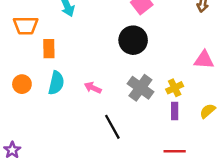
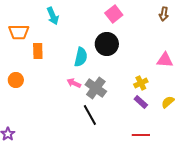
cyan semicircle: (56, 83) -> (81, 57), moved
gray cross: (140, 88) -> (96, 88), moved
purple rectangle: (175, 111) -> (141, 102), turned -48

